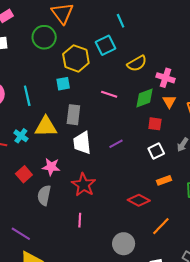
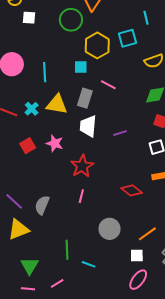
pink line: (109, 94) -> (108, 85), moved
gray semicircle: (44, 195) -> (42, 205), moved
pink line: (80, 220) -> (81, 196), moved
orange line: (161, 226) -> (147, 234), moved

